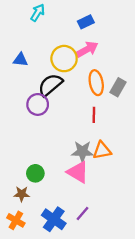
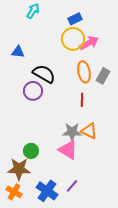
pink arrow: (87, 49) -> (89, 43), moved
yellow circle: (64, 59) -> (73, 39), moved
black semicircle: (50, 85) -> (44, 74), turned 70
orange triangle: (102, 150) -> (89, 131), turned 36
brown star: (22, 194) -> (19, 169), size x1.6

